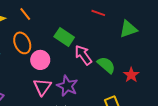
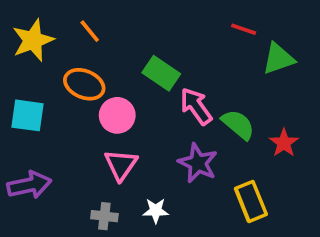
red line: (98, 13) -> (244, 29), moved
orange ellipse: (22, 43) -> (84, 84), turned -45
purple star: (67, 86) -> (198, 163), moved

